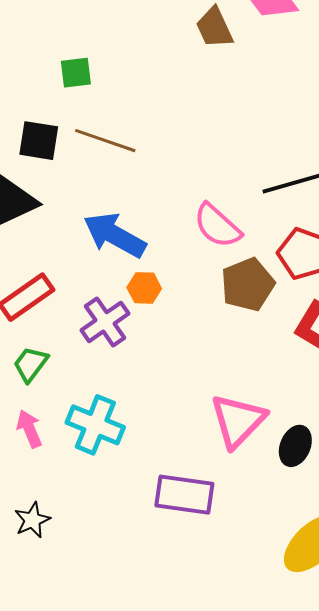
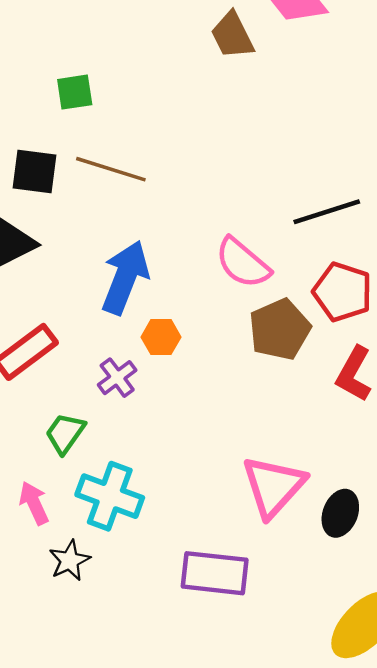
blue arrow: (115, 235) -> (125, 277), turned 84
purple cross: (105, 322) -> (117, 378), size x0.7
green trapezoid: (31, 364) -> (65, 433), moved
black star: (32, 520) -> (70, 560), moved

